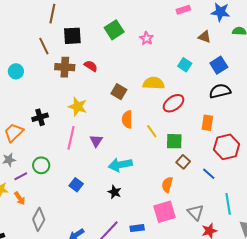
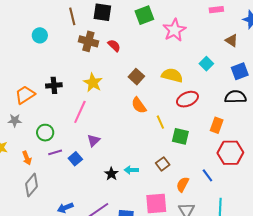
pink star: (147, 38) -> (174, 30), size x1.6
orange semicircle: (127, 119) -> (139, 105), turned -48
purple triangle: (96, 141) -> (94, 140), moved
brown square: (183, 162) -> (163, 164), moved
cyan arrow: (120, 165) -> (131, 170), moved, size x0.6
purple line: (21, 176) -> (55, 152), moved
orange semicircle: (167, 185) -> (183, 184), moved
orange arrow: (20, 198) -> (27, 158), moved

